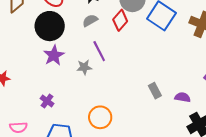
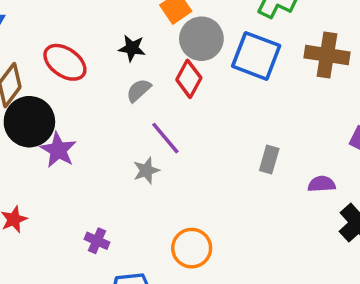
black circle: (50, 26) -> (29, 122), moved
purple star: (54, 55) -> (58, 150), moved
gray rectangle: (155, 91) -> (269, 159), moved, turned 56

